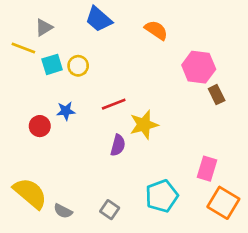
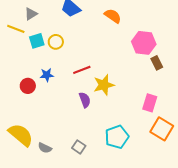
purple semicircle: (118, 145) -> (85, 100), turned -35
pink rectangle: (207, 169) -> (150, 103), moved
orange square: (223, 203) -> (162, 129), moved

